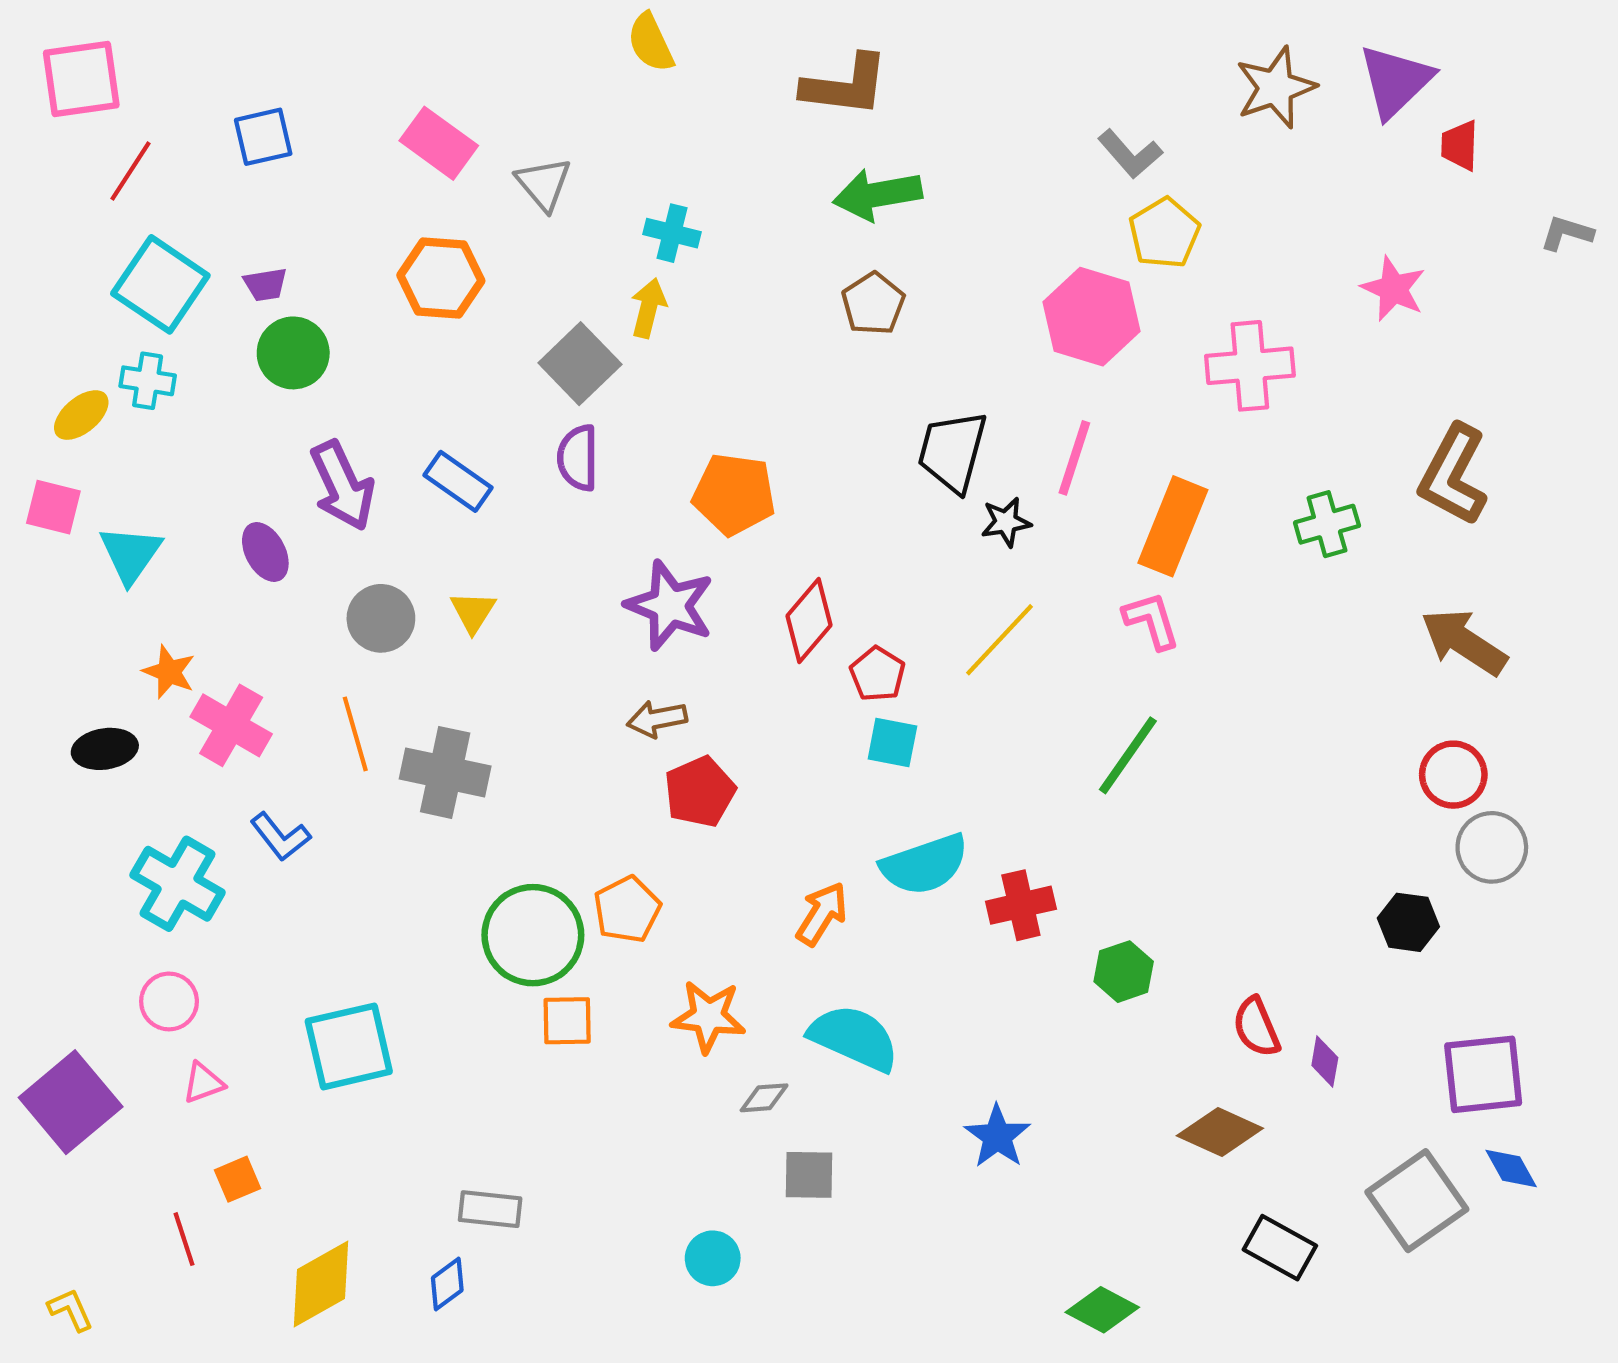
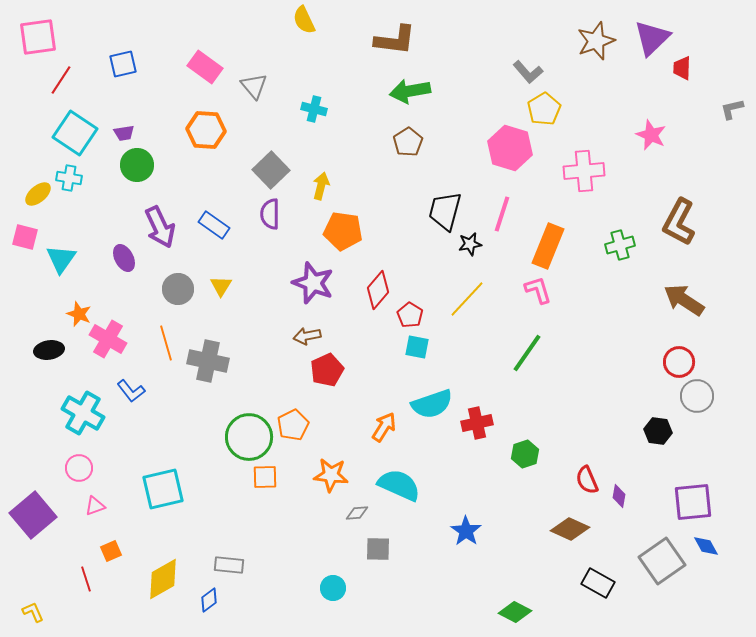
gray L-shape: (1567, 233) -> (732, 109), turned -30
yellow arrow: (648, 308) -> (321, 186), moved
yellow diamond: (321, 1284) -> (163, 579), moved

